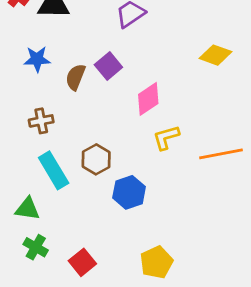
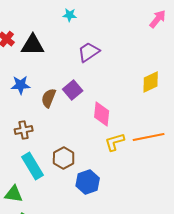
yellow diamond: (216, 55) -> (151, 82), turned -45
pink diamond: (148, 99) -> (102, 114), turned -50
orange line: (221, 154) -> (149, 137), moved

